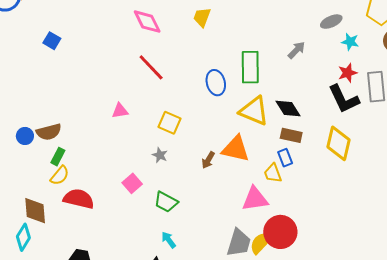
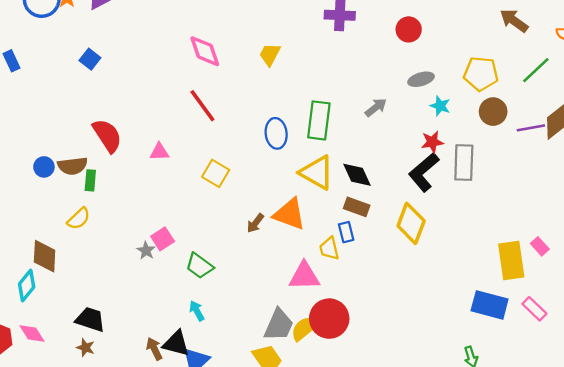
black L-shape: (344, 99) -> (424, 172), turned 68
gray star: (160, 155) -> (146, 251), moved
green rectangle: (58, 157) -> (90, 180), moved, turned -30
red semicircle: (79, 199) -> (107, 136), moved, turned 36

